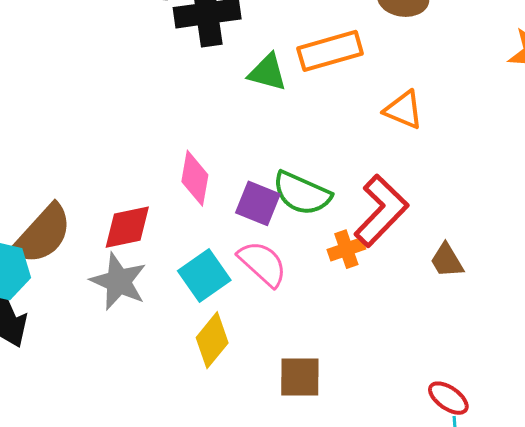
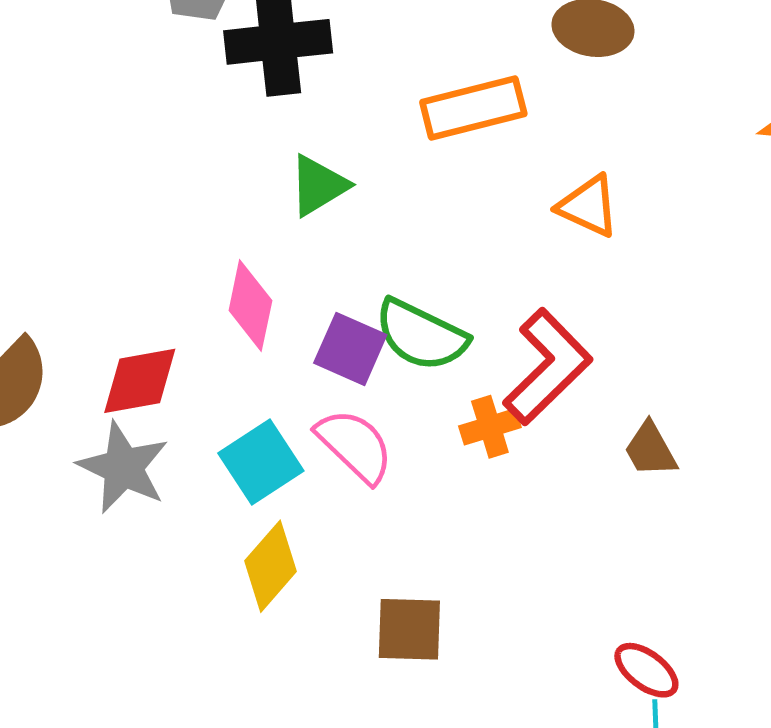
green triangle: (267, 72) -> (318, 185), moved, turned -48

